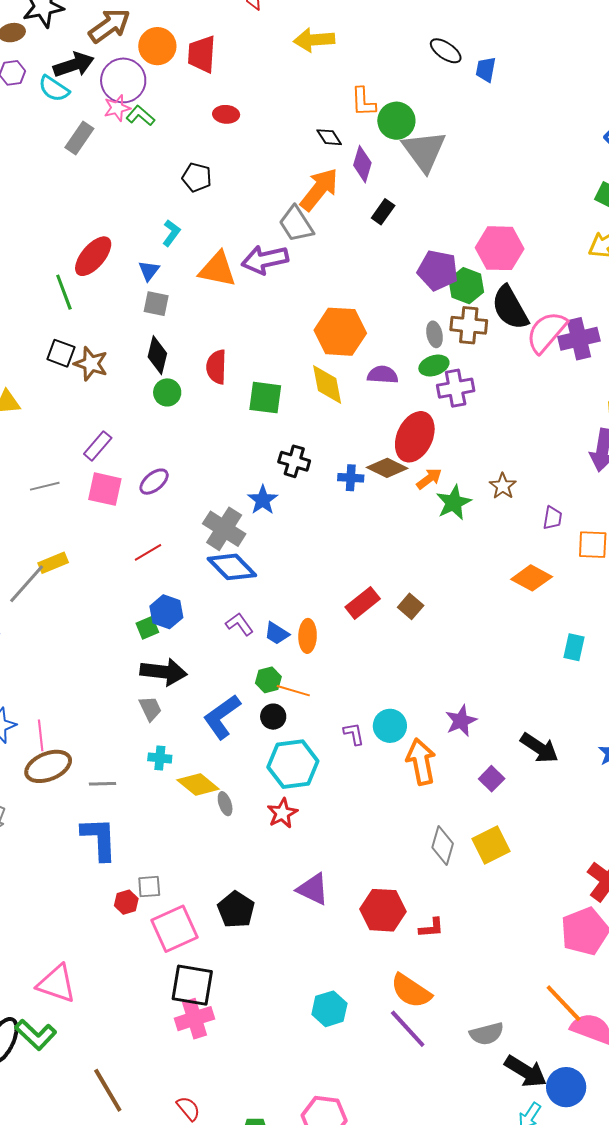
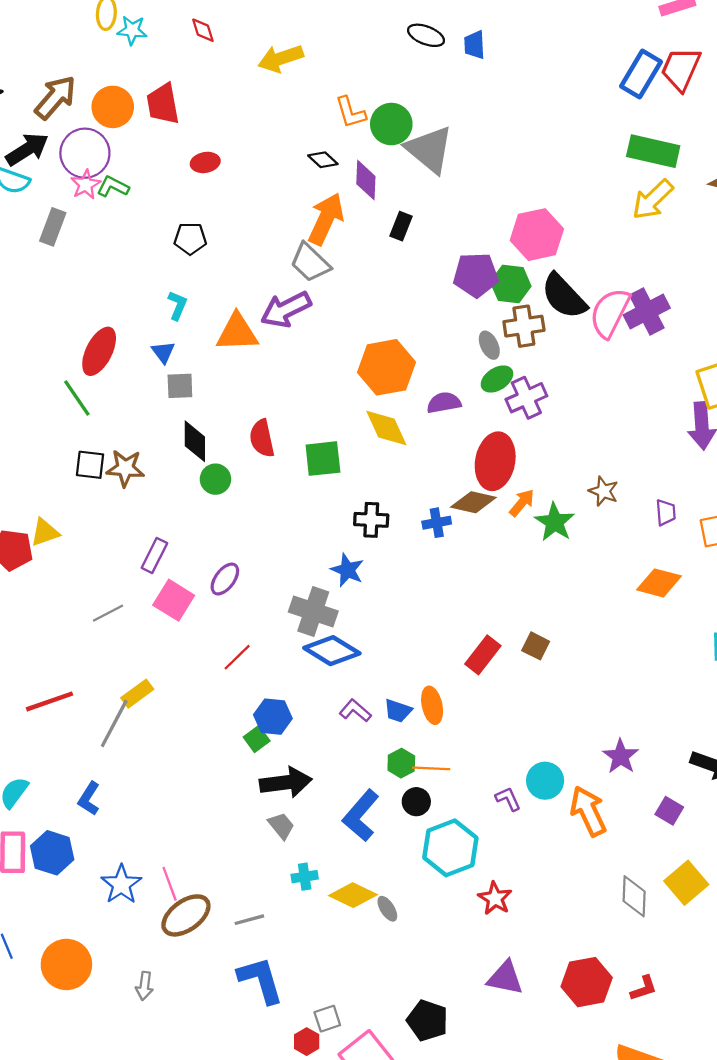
pink square: (105, 489) -> (174, 600), turned 33
red star: (282, 813) -> (495, 898), moved

